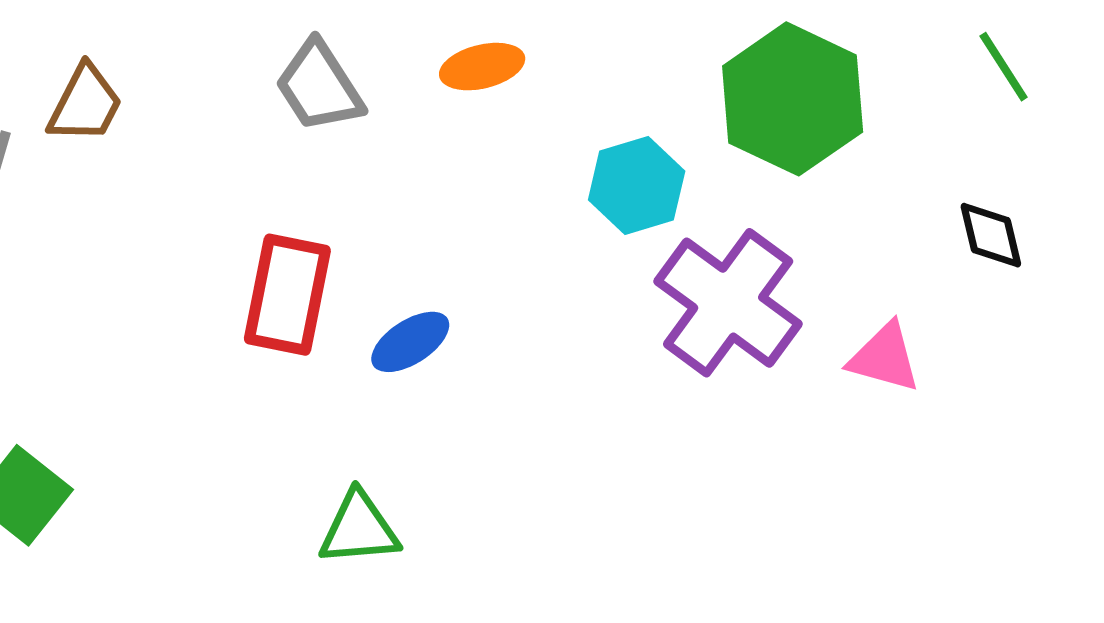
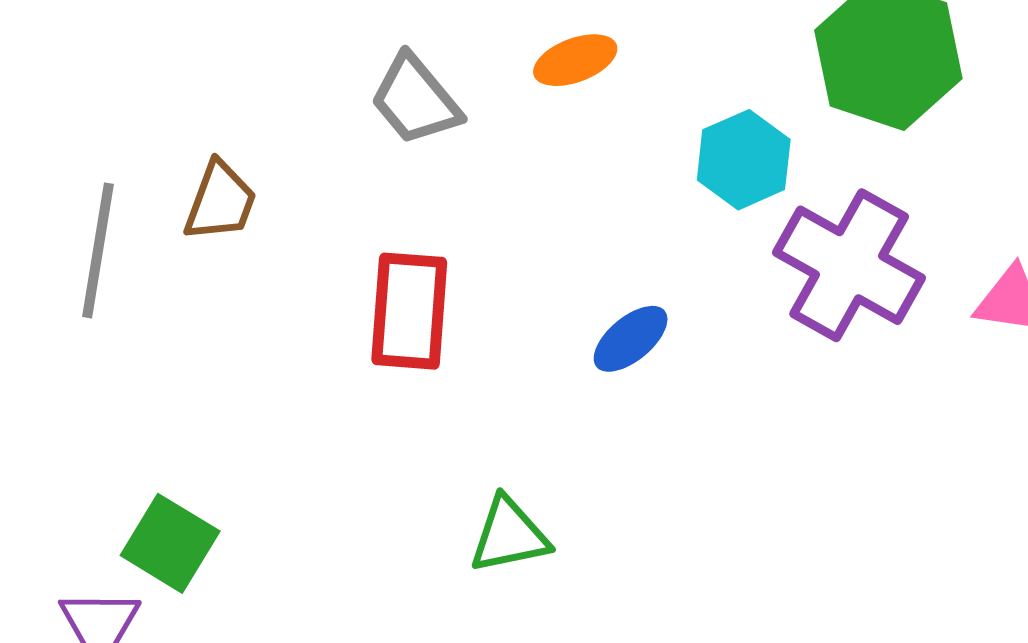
brown trapezoid: (85, 104) -> (220, 201), moved
blue ellipse: (410, 342) -> (631, 339), moved

